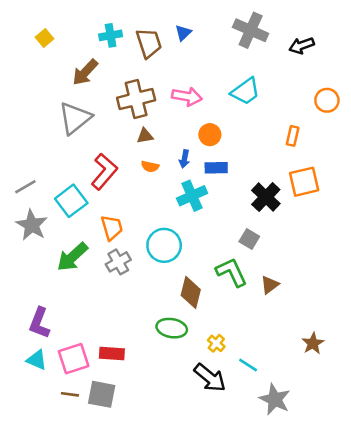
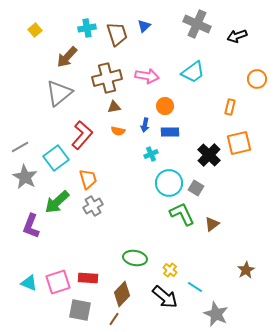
cyan cross: (192, 196) -> (151, 154), size x0.6
cyan circle: (164, 245) -> (169, 183), moved
brown diamond: (191, 292) -> (122, 294), moved, turned 30
purple L-shape: (39, 323) -> (31, 226), moved
brown line: (70, 394) -> (114, 319), moved, turned -64

